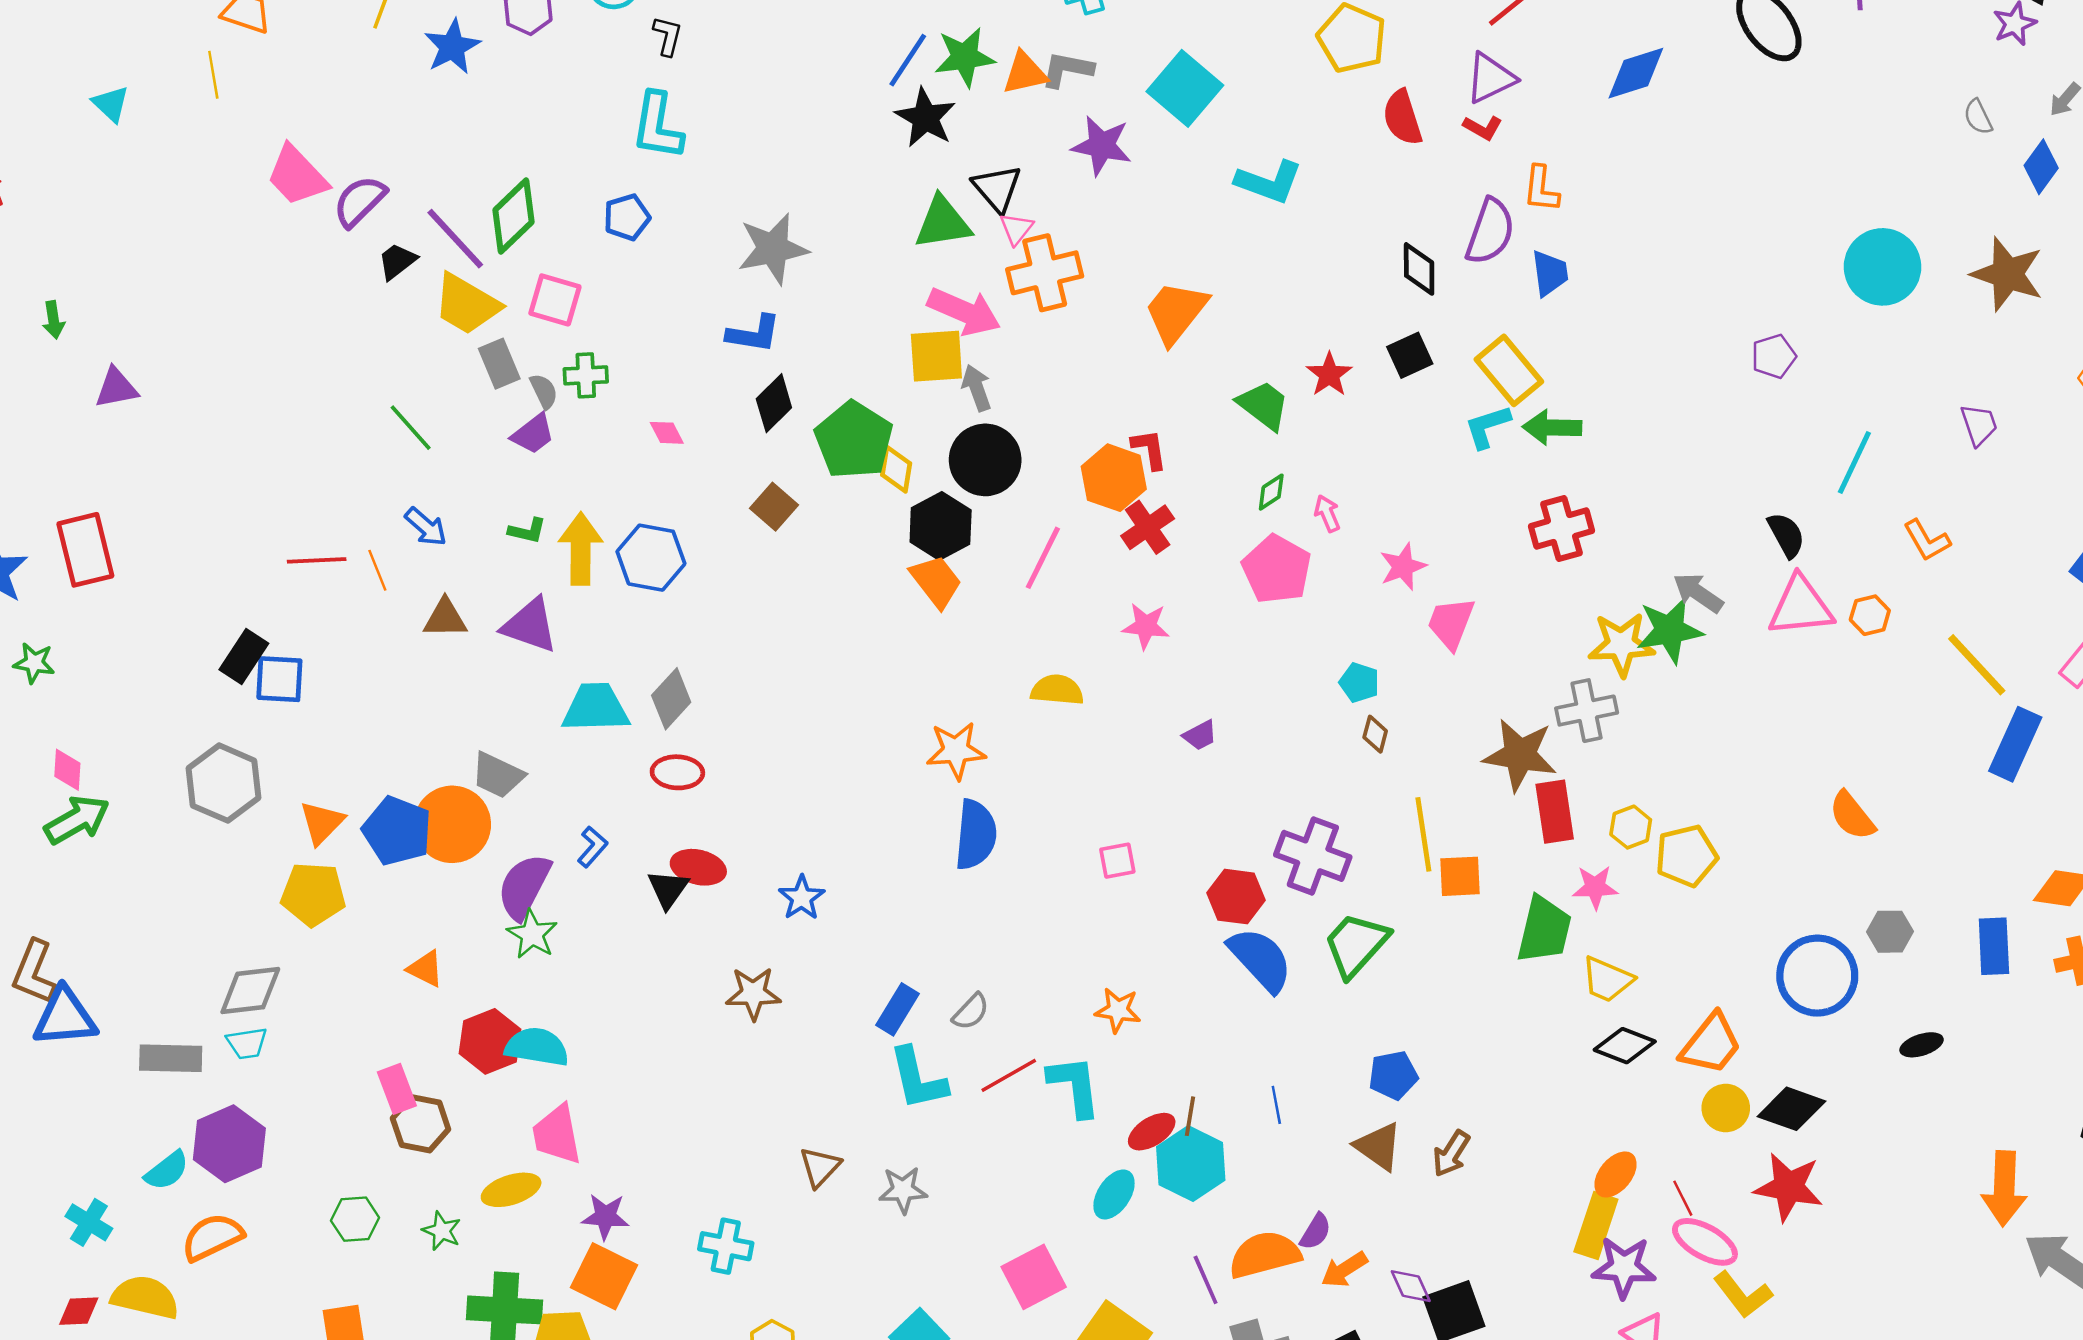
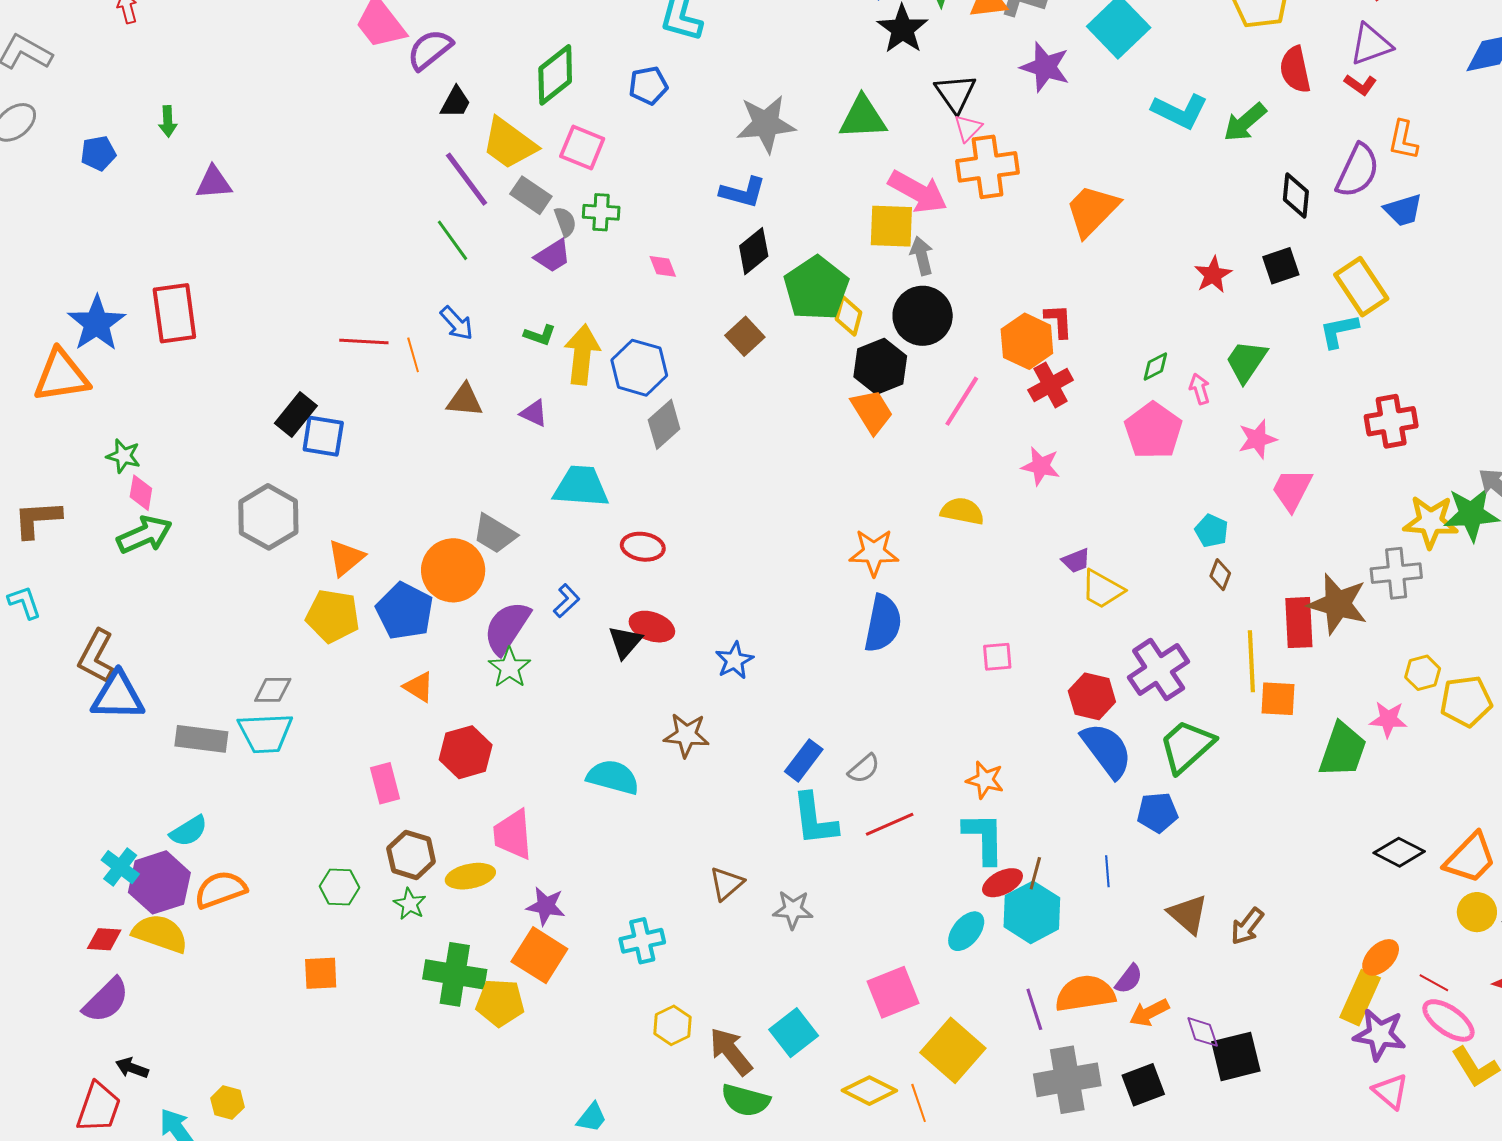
green triangle: (943, 223) -> (863, 118), moved
purple line: (455, 239) -> (467, 179), moved
black trapezoid: (397, 261) -> (456, 102), turned 150
blue trapezoid: (1550, 273) -> (1403, 210), turned 75
gray rectangle: (499, 364) -> (531, 195), turned -39
green trapezoid: (1263, 405) -> (1246, 361), moved, turned -99
green arrow: (1552, 427) -> (1245, 122), moved, turned -48
purple triangle: (530, 625) -> (534, 413), size x0.6
green star: (34, 663) -> (123, 456), moved
gray diamond: (671, 699) -> (664, 424), moved
red rectangle: (1555, 812) -> (1299, 623), moved
blue pentagon: (397, 831) -> (405, 611), moved
purple cross: (1313, 856) -> (1159, 669), turned 30
yellow trapezoid: (1607, 980) -> (1102, 589), moved
gray diamond: (250, 990) -> (273, 690), size x0.7
cyan trapezoid: (247, 1043) -> (265, 733), size x1.6
cyan semicircle: (537, 1047) -> (613, 777), moved
blue pentagon: (1393, 1075) -> (1158, 813), moved
cyan L-shape: (1074, 1086) -> (984, 838), moved
brown hexagon: (421, 1124) -> (411, 855), moved
purple hexagon: (229, 1144) -> (159, 882), moved
red line: (1683, 1198) -> (1434, 983), turned -40
cyan cross: (726, 1246) -> (642, 941), turned -30

